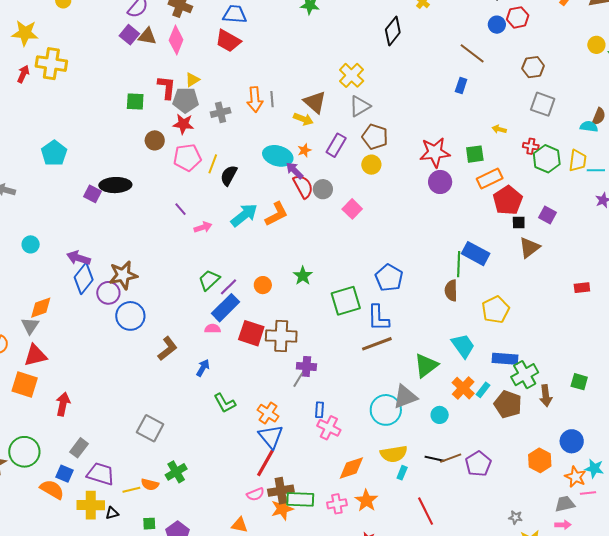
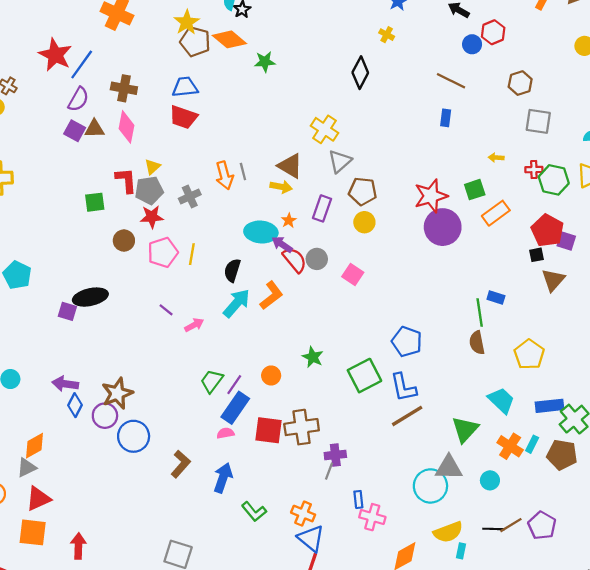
black semicircle: (229, 175) -> (232, 270), moved
purple circle: (440, 182) -> (443, 227), size x1.4
red pentagon: (508, 200) -> (547, 230), moved
blue rectangle: (476, 254) -> (496, 298), size x0.6
blue diamond: (84, 278) -> (75, 405), size x0.7
gray triangle: (30, 326) -> (26, 468), turned 42
blue arrow: (203, 368) -> (223, 478), size x1.5
gray triangle: (405, 397) -> (449, 468), turned 32

